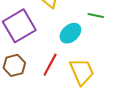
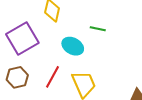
cyan ellipse: (70, 33) -> (73, 46), turned 70

